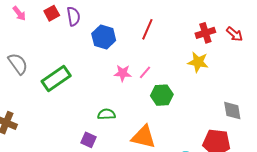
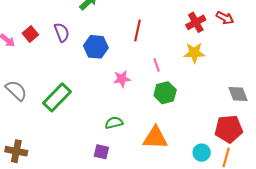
red square: (52, 13) -> (30, 34), moved
pink line: (145, 72) -> (157, 65), moved, turned -48

